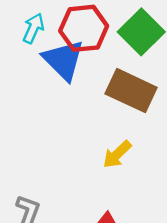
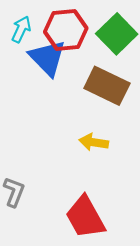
yellow arrow: (117, 154) -> (94, 142), turned 52

